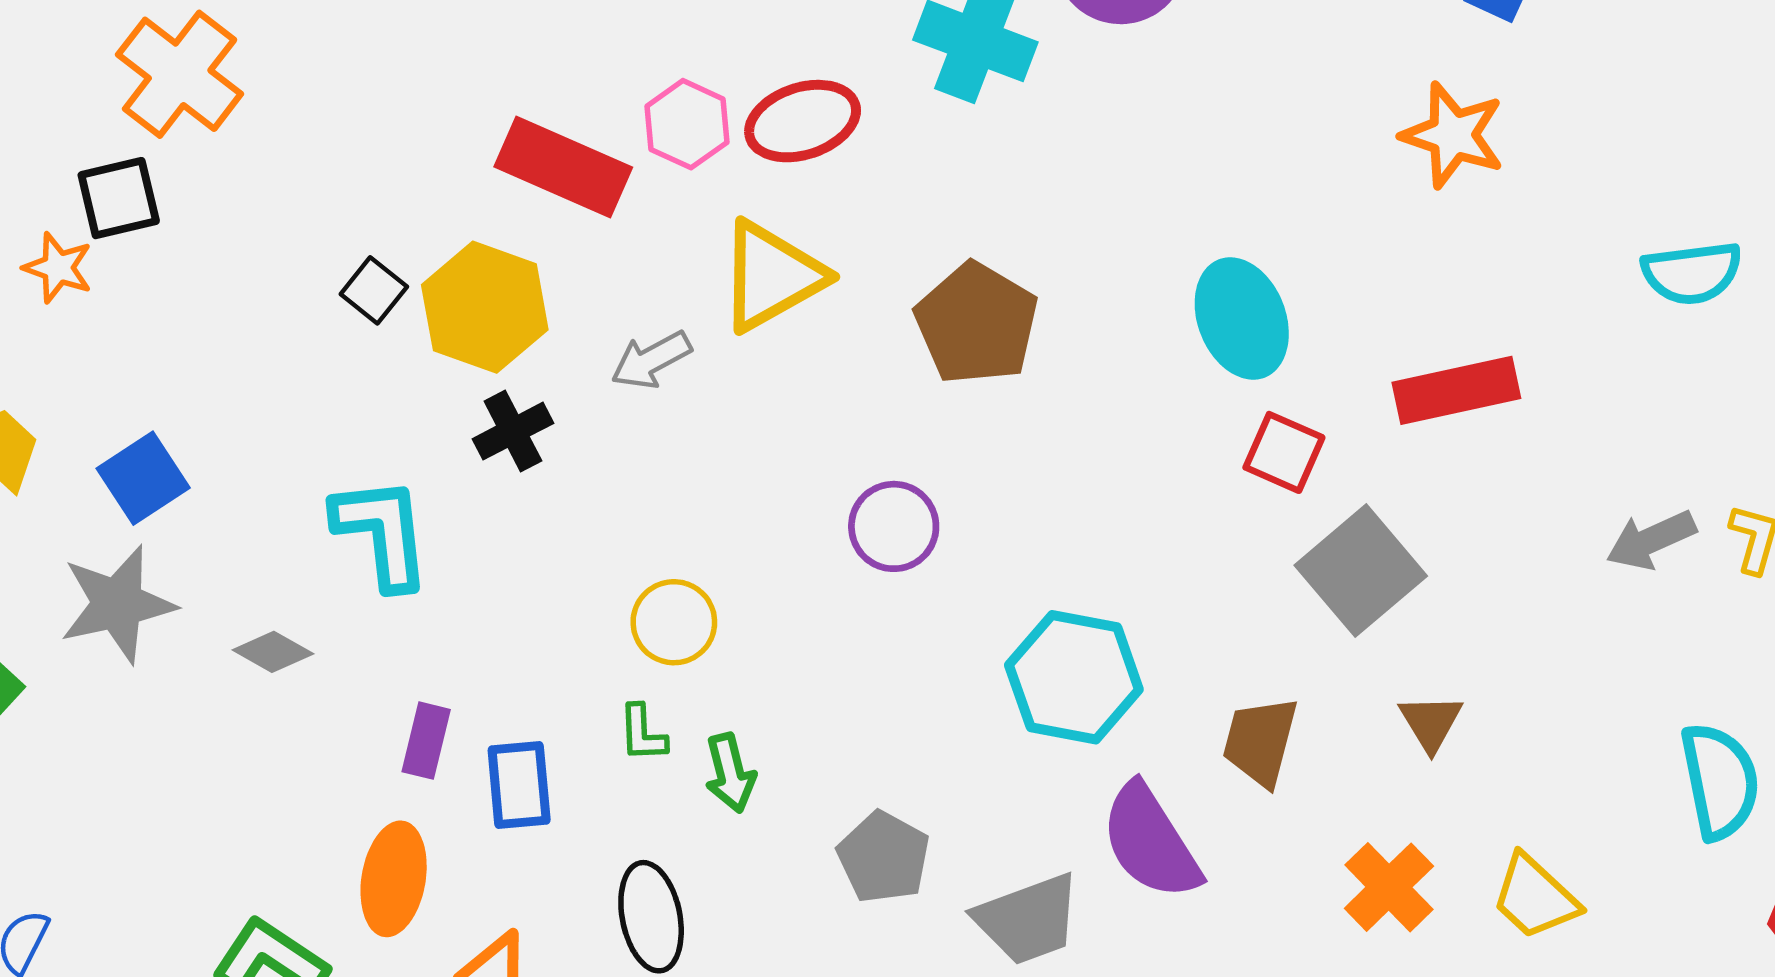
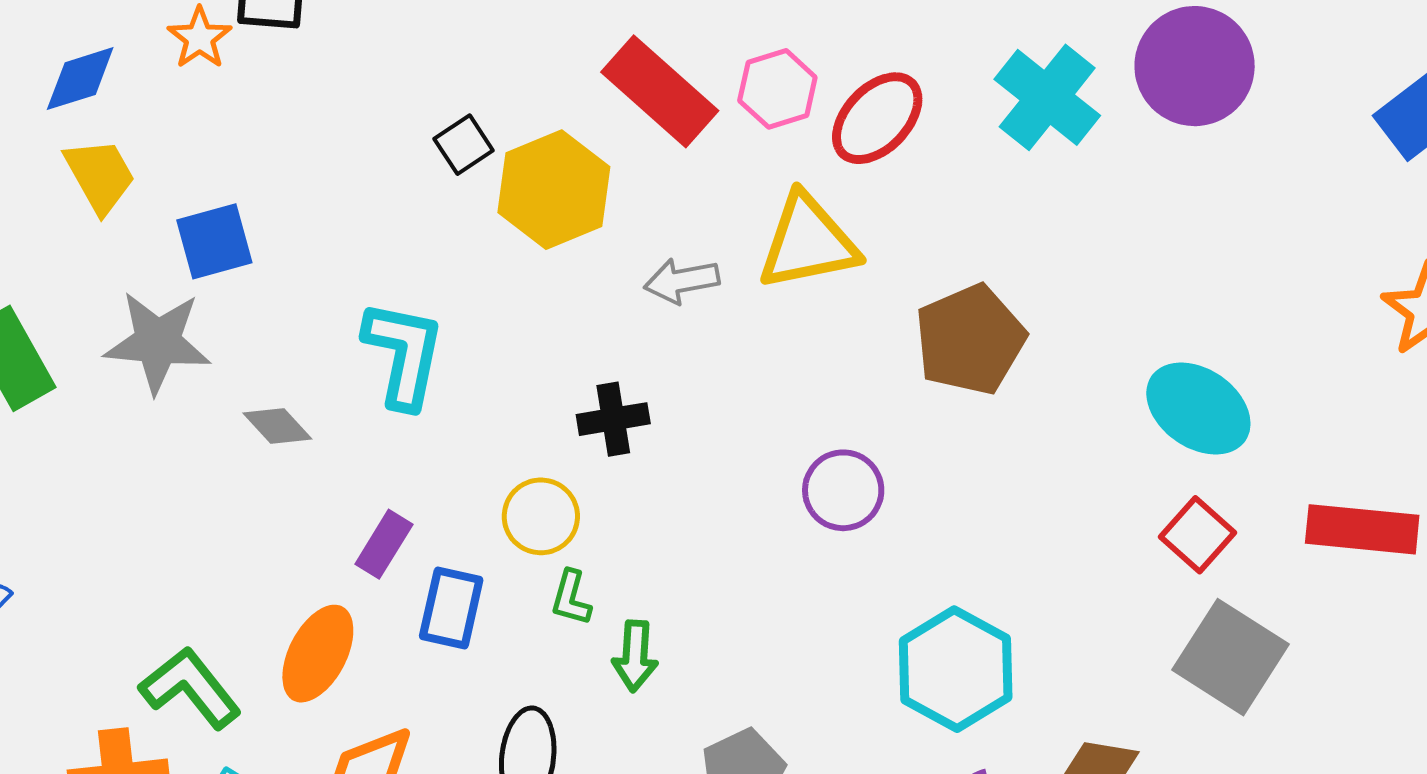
red ellipse: (803, 121) -> (877, 118), turned -46
cyan ellipse: (1242, 318) -> (1198, 408), turned -52
black cross: (513, 431) -> (613, 419), moved
gray square: (1361, 571) -> (1231, 657), turned -35
yellow circle: (674, 622) -> (541, 516), moved

